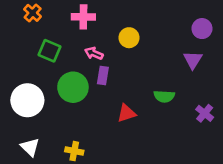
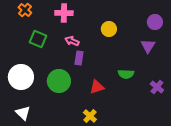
yellow circle: (129, 38) -> (109, 29), moved
green circle: (73, 87) -> (59, 81), moved
yellow cross: (74, 151) -> (90, 116), moved, turned 32

